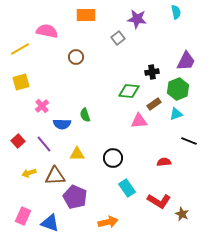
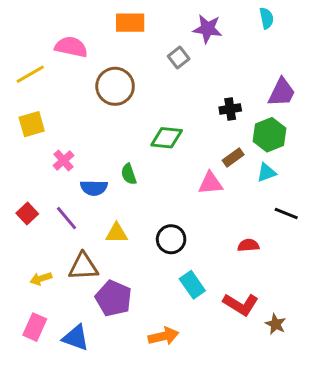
brown circle: (76, 57) -> (115, 86), size x1.6
green diamond: (129, 91) -> (167, 138), moved
yellow arrow: (29, 173) -> (41, 279), moved

